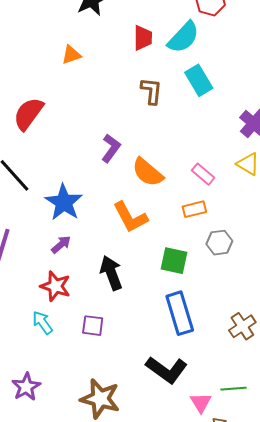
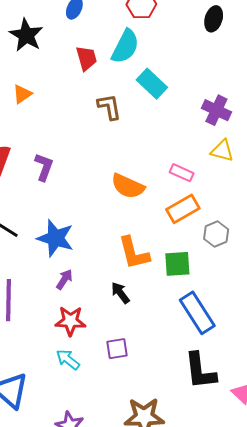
purple L-shape: (111, 148) -> (44, 167), moved
orange rectangle: (194, 209) -> (183, 209), size x1.4
orange L-shape: (130, 217) -> (134, 253), moved, turned 30
black arrow: (111, 273) -> (120, 293), size x0.7
black L-shape: (167, 370) -> (200, 371), turned 63

